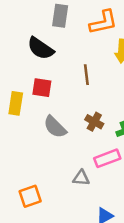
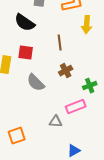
brown cross: (94, 122) -> (66, 71), moved, turned 32

